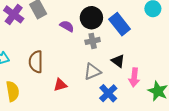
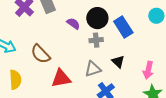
brown semicircle: (36, 62) -> (40, 54), turned -50
pink arrow: (134, 77) -> (148, 70), moved
red triangle: (60, 85) -> (61, 78), size x1.5

